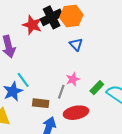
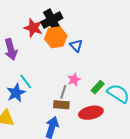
orange hexagon: (71, 16) -> (56, 37), moved
brown rectangle: (41, 103) -> (61, 105), moved
red ellipse: (76, 113) -> (91, 113), moved

